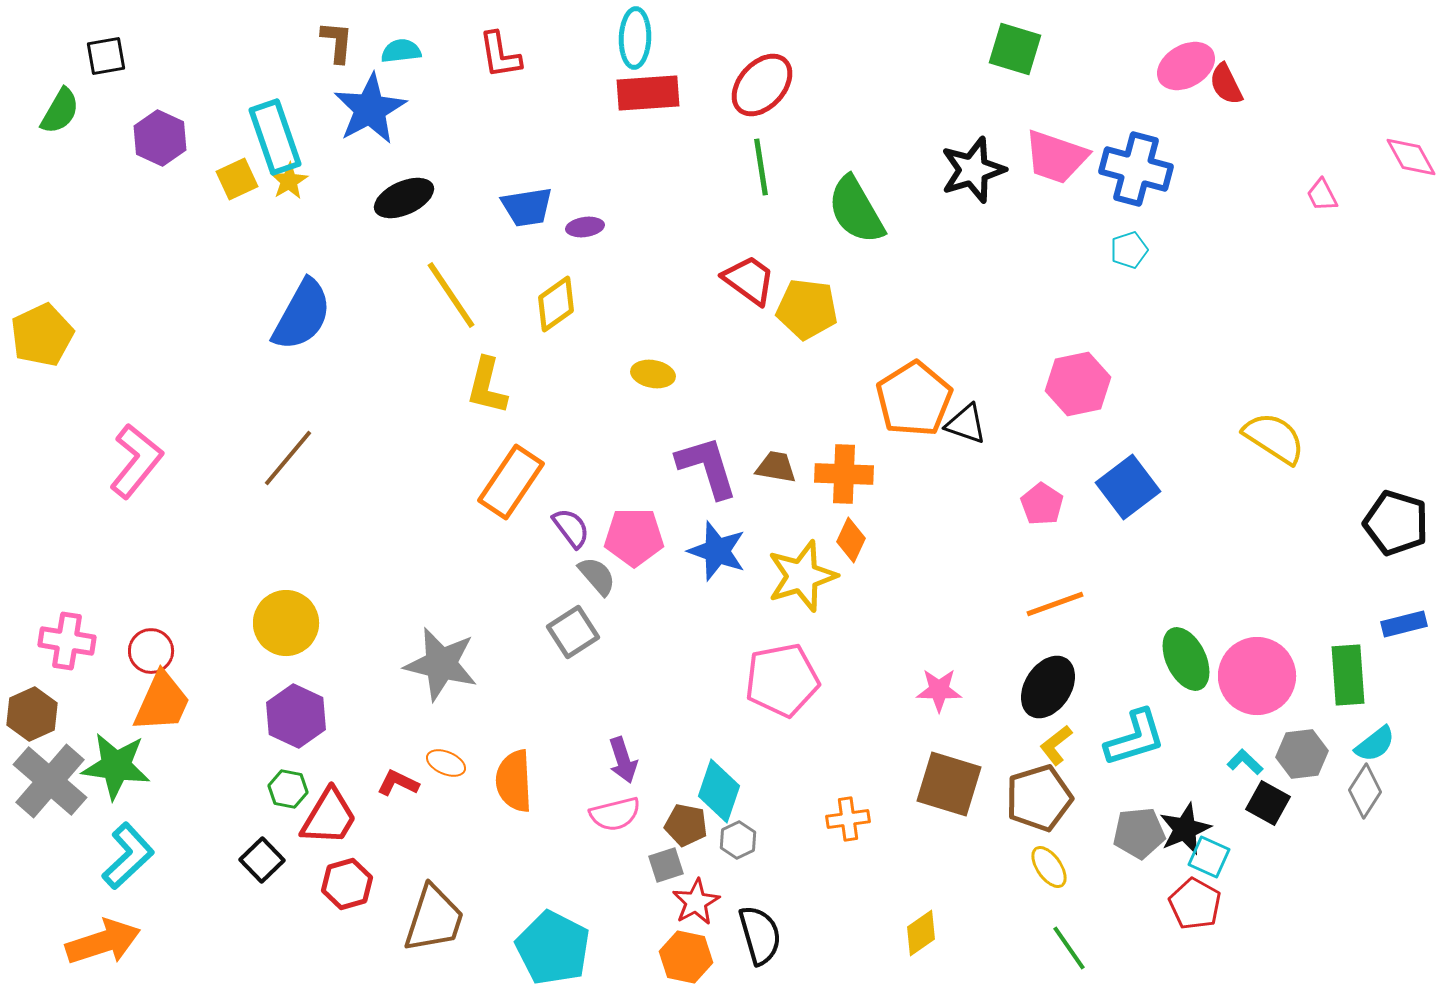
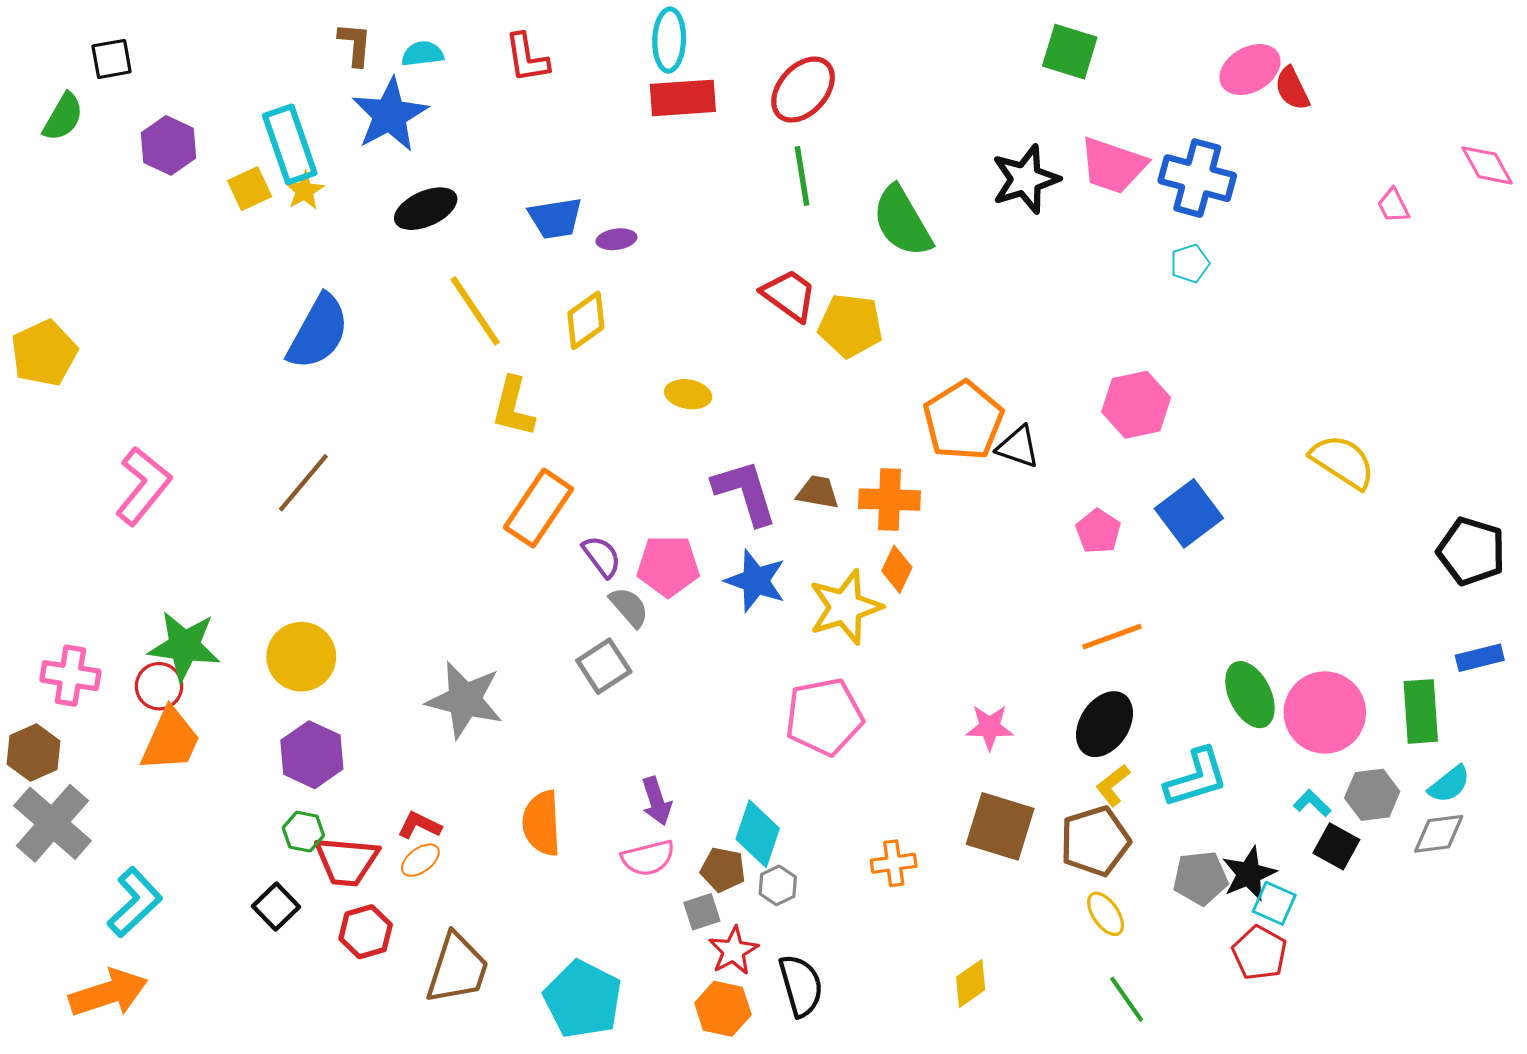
orange ellipse: (446, 763) -> (420, 860), moved, turned -60
green star: (116, 766) -> (184, 646), moved
gray diamond: (1365, 791) -> (1439, 834), turned 50
red trapezoid: (329, 817) -> (347, 861), turned 64

